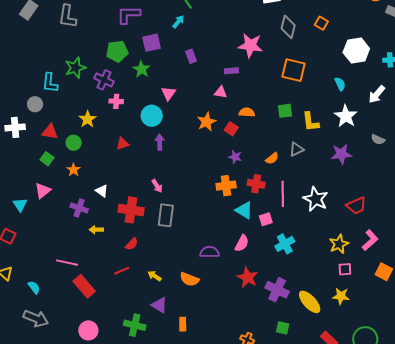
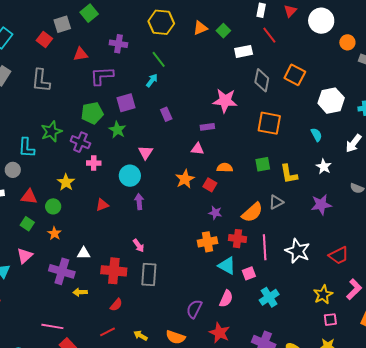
orange square: (321, 23) -> (295, 75), size x1.5
white star: (346, 116) -> (324, 167), size x0.7
orange semicircle: (272, 158) -> (252, 212), size x1.6
white triangle: (102, 191) -> (84, 253), turned -32
purple cross: (79, 208) -> (62, 271), size x1.4
purple semicircle: (209, 252) -> (194, 309), turned -60
red star: (248, 278) -> (219, 333), moved

